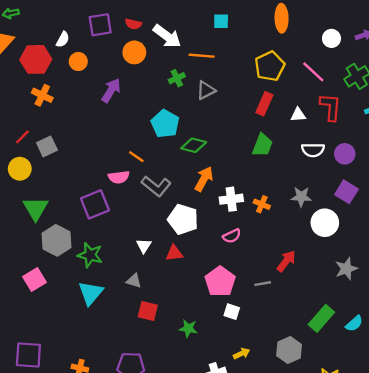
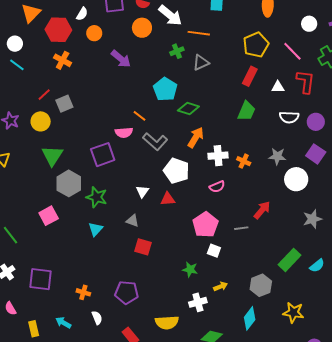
purple arrow: (111, 90) -> (121, 59), turned 95
cyan triangle: (91, 293) -> (95, 229), size x0.7
green star: (188, 328) -> (190, 269), moved

